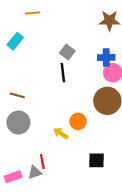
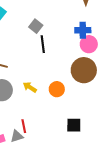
gray square: (67, 52) -> (36, 26), moved
yellow arrow: (61, 133) -> (30, 87), moved

